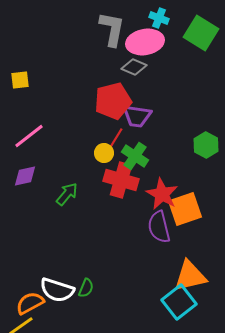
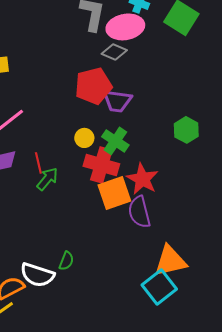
red line: (116, 138) -> (38, 163), moved, turned -45
orange square: (185, 209) -> (114, 193), moved
green semicircle: (86, 288) -> (66, 261), moved

